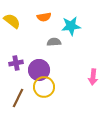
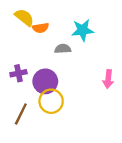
orange semicircle: (44, 17) -> (41, 28), moved
yellow semicircle: (12, 21) -> (24, 17), moved
pink arrow: (93, 77) -> (108, 79), moved

